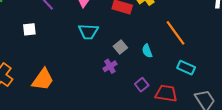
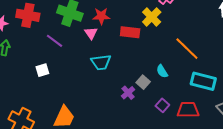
gray square: (120, 47) -> (143, 82), moved
cyan rectangle: (186, 68) -> (203, 81), size x1.4

